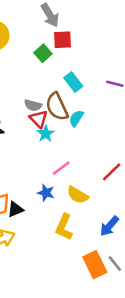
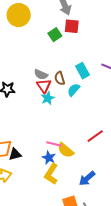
cyan rectangle: (73, 82) -> (83, 71), moved
brown semicircle: (57, 107) -> (60, 78), size x0.6
pink line: (61, 168) -> (54, 144), moved, turned 42
blue star: (46, 193) -> (49, 158), moved

